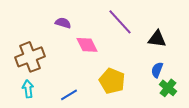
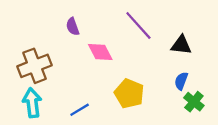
purple semicircle: (63, 23) -> (73, 27), turned -126
cyan arrow: (28, 89) -> (32, 103), size x1.4

